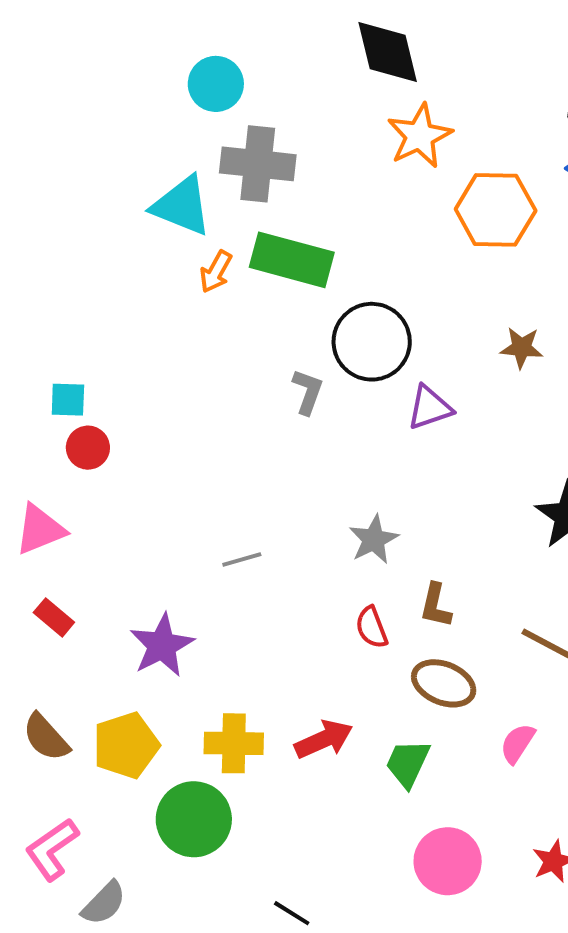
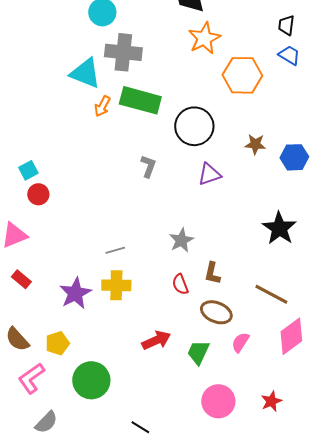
black circle: (372, 342) -> (194, 126), moved
cyan square: (68, 400) -> (28, 170), turned -30
yellow cross: (234, 743) -> (116, 285), moved
pink semicircle: (518, 743) -> (240, 342), moved
yellow pentagon: (126, 745) -> (57, 343), size x0.7
pink L-shape: (52, 849) -> (31, 378), moved

